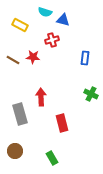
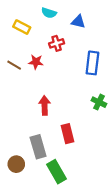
blue triangle: (63, 20) -> (78, 22), moved
blue rectangle: (85, 58) -> (92, 63), size x1.5
gray rectangle: (20, 114) -> (38, 147), moved
green rectangle: (52, 158) -> (57, 172), size x1.5

